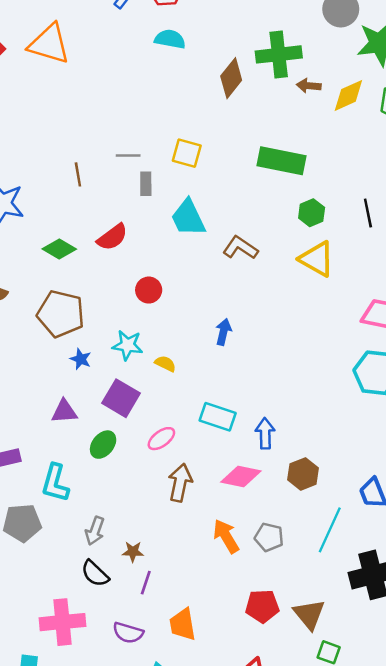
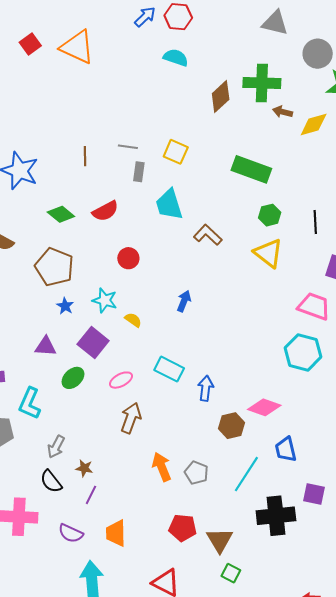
pink diamond: (241, 477) -> (264, 407), moved

